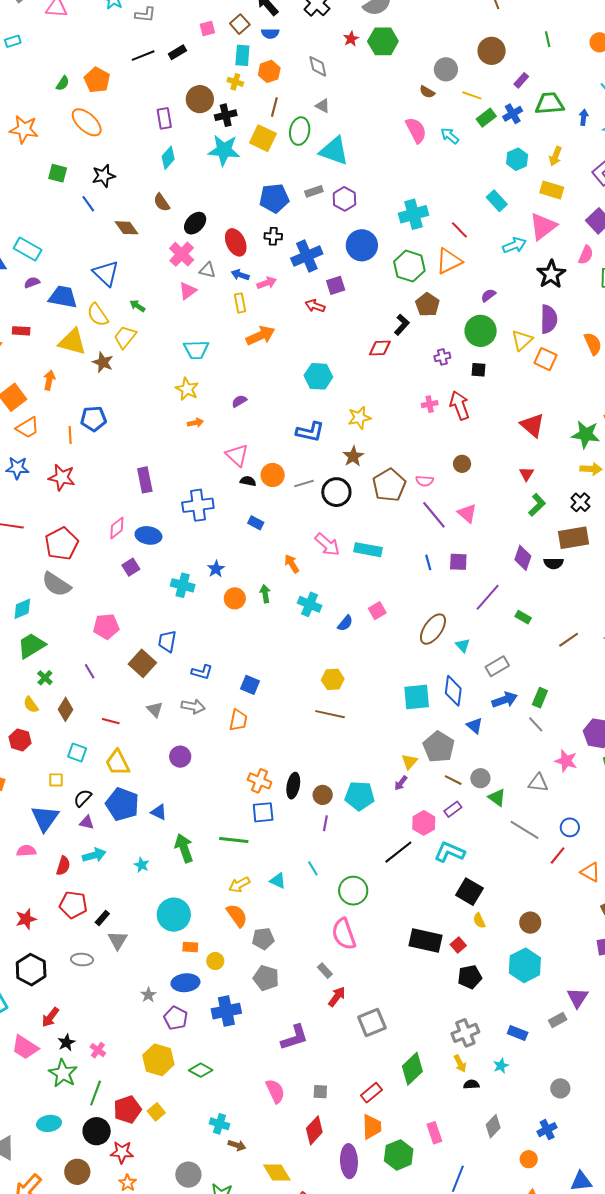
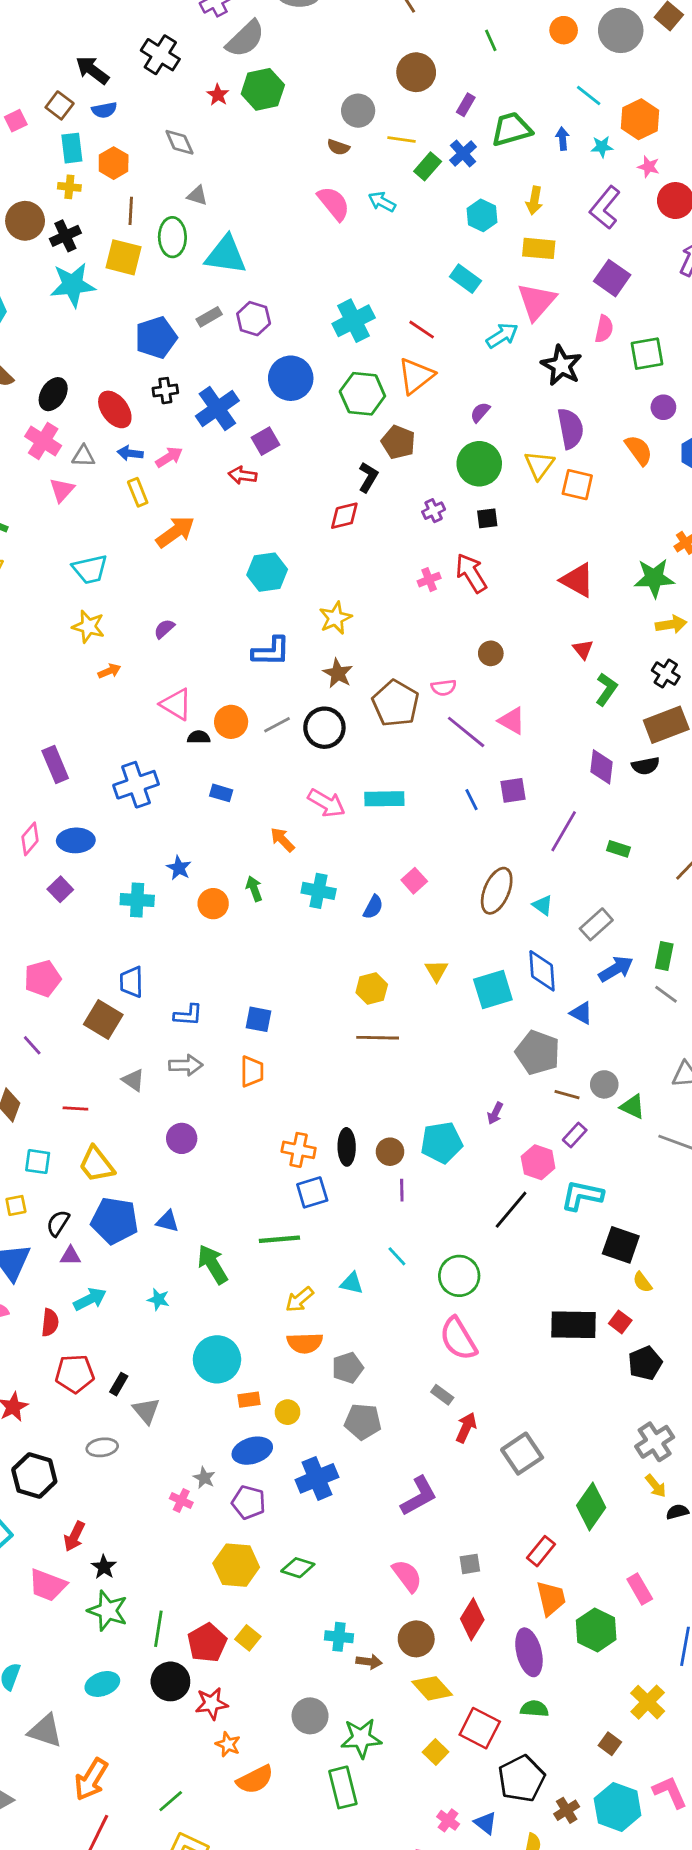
yellow triangle: (410, 762) -> (437, 971), moved
orange semicircle: (237, 916) -> (305, 1343), turned 135
pink cross: (98, 1050) -> (181, 1501), moved
brown circle: (77, 1172) -> (416, 1639), moved

